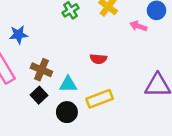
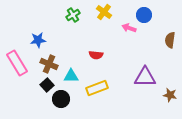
blue star: (18, 35) -> (38, 40), moved
black circle: (67, 112) -> (61, 99), moved

